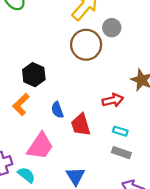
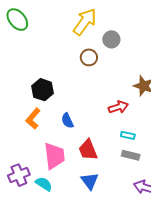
brown circle: (86, 45) -> (89, 57), size x0.6
red trapezoid: (81, 125) -> (88, 150), moved
pink trapezoid: (40, 146) -> (54, 156), turned -36

